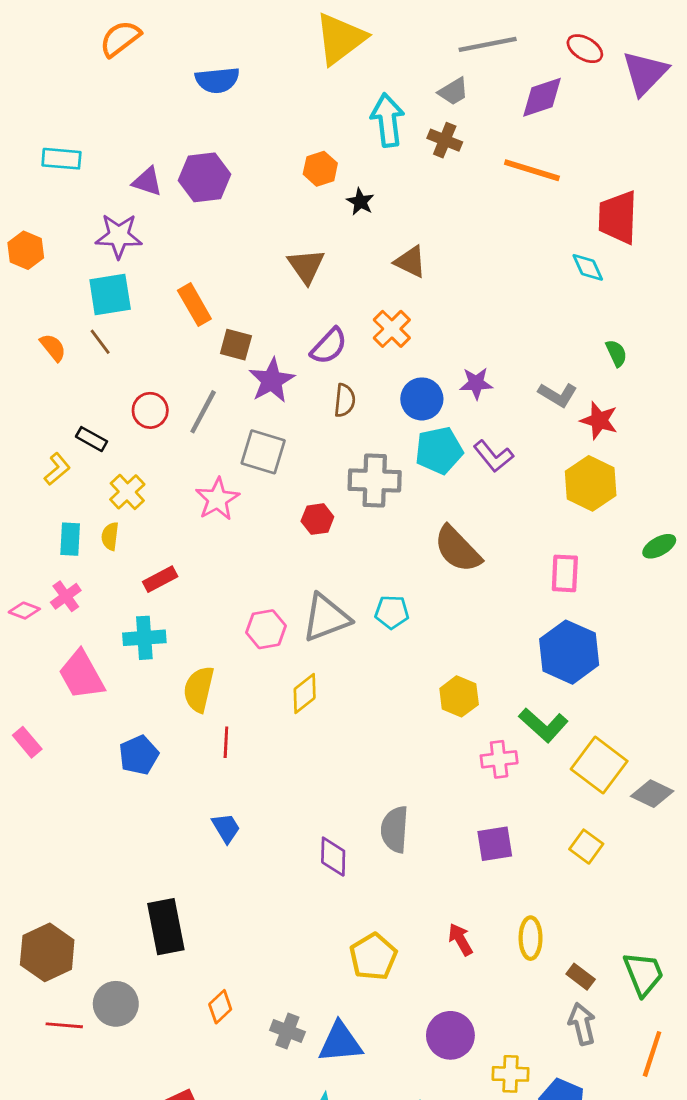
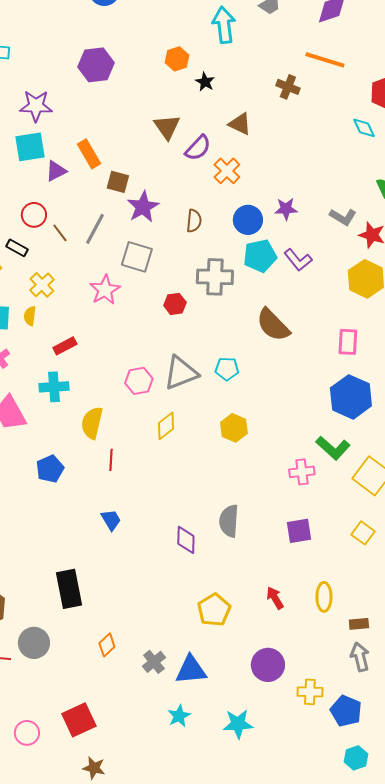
brown cross: (445, 140) -> (288, 87), moved
purple triangle: (147, 182) -> (56, 171), moved, turned -45
brown line: (100, 342) -> (60, 233), moved
purple semicircle: (329, 346) -> (198, 148), moved
red circle: (150, 410) -> (34, 215), moved
yellow hexagon: (459, 696) -> (234, 428), moved
brown rectangle: (581, 977) -> (359, 624), turned -42
gray cross: (287, 1031) -> (154, 662), turned 30

